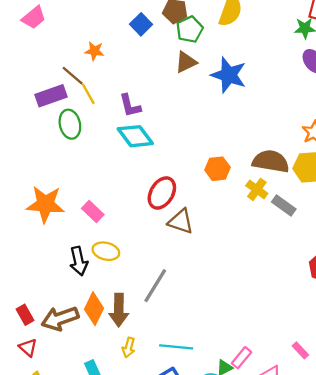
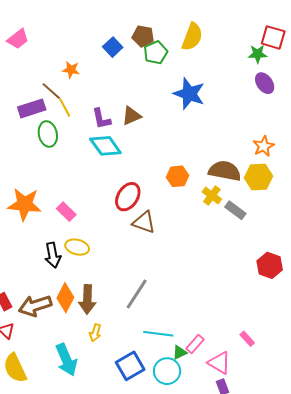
brown triangle: (186, 62) -> (131, 116), moved
gray line: (155, 286) -> (137, 294), moved
cyan line: (176, 347) -> (158, 334), moved

